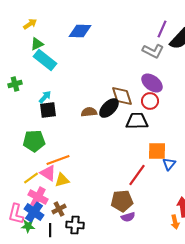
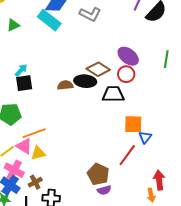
green triangle: (37, 44) -> (13, 25), moved
gray L-shape: (153, 51) -> (90, 14), moved
cyan rectangle: (45, 60) -> (49, 20), moved
brown diamond: (122, 96) -> (98, 69), turned -40
black ellipse: (109, 108) -> (85, 81), turned 50
red line: (137, 175) -> (127, 155), moved
brown pentagon: (122, 201) -> (98, 174), turned 30

